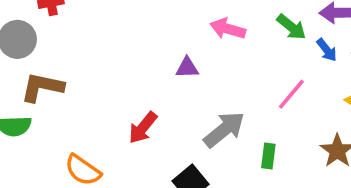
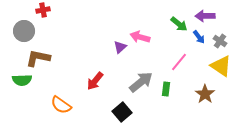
pink arrow: (228, 29) -> (140, 37), moved
purple triangle: (187, 68) -> (120, 47), turned -40
green rectangle: (268, 156) -> (166, 89), moved

